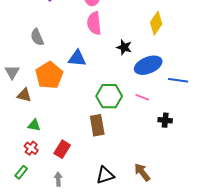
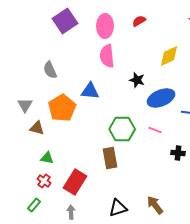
yellow diamond: (156, 23) -> (169, 56), turned 30
red rectangle: (62, 149) -> (75, 182), size x1.4

